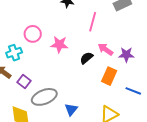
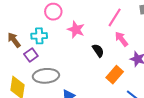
pink arrow: (105, 49) -> (121, 39), moved
cyan cross: (14, 53) -> (39, 36), moved
black semicircle: (86, 58) -> (98, 51), turned 80

